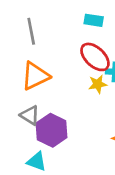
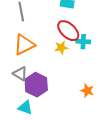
yellow star: (98, 84) -> (61, 48), moved

